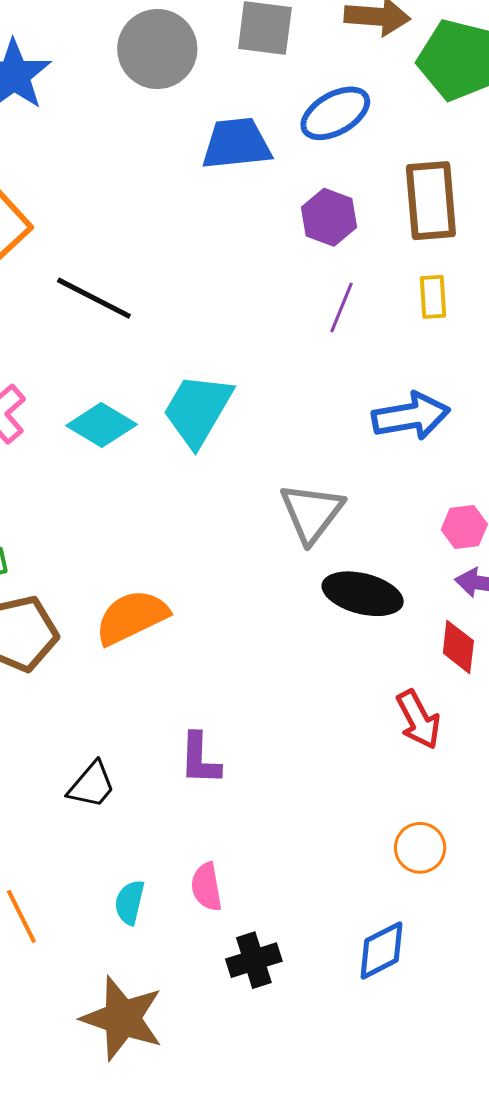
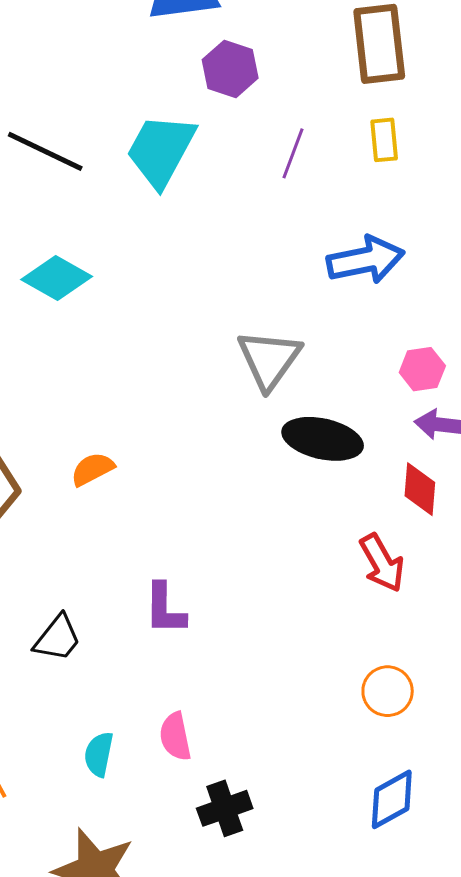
purple hexagon: (329, 217) -> (230, 69), moved
cyan trapezoid: (198, 410) -> (161, 150), moved
orange semicircle: (132, 617) -> (92, 469), size x0.6
blue diamond: (381, 950) -> (392, 799), moved

